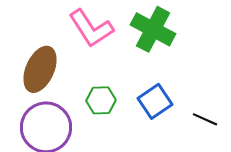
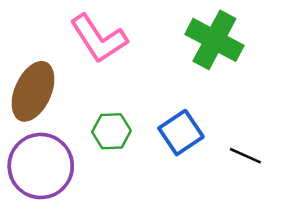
green cross: (153, 29) -> (214, 40), moved

